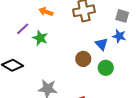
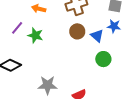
brown circle: (83, 59) -> (77, 31), moved

